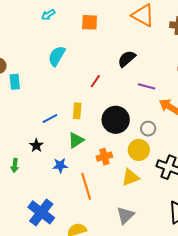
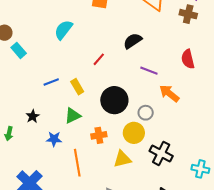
cyan rectangle: (15, 82) -> (19, 50), turned -42
yellow rectangle: (77, 111) -> (77, 87), turned -42
blue line: (50, 118) -> (51, 82), moved

